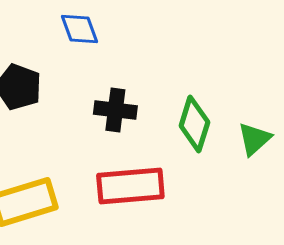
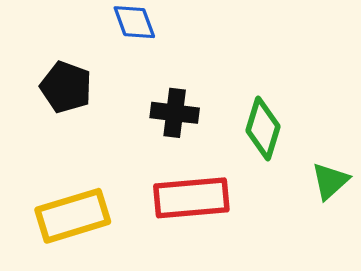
green triangle: (254, 139) -> (330, 181), moved

